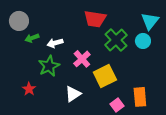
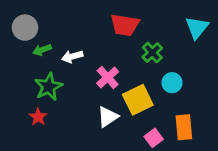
green cross: (116, 40) -> (152, 53), size x0.7
cyan circle: (143, 41) -> (172, 83), moved
green star: (49, 66) -> (49, 87), moved
white triangle: (73, 94) -> (108, 117), moved

